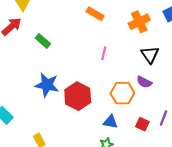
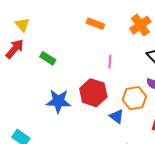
red hexagon: (78, 96) -> (93, 93), moved
blue triangle: (110, 122) -> (117, 116), moved, turned 35

